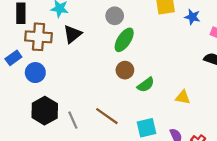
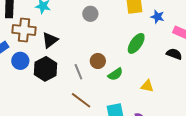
black triangle: (72, 34) -> (50, 40), moved
green ellipse: (124, 40) -> (136, 43), moved
black hexagon: (45, 111) -> (46, 69), moved
gray line: (73, 120) -> (78, 72), moved

